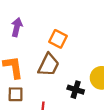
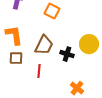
brown trapezoid: (49, 65) -> (44, 45), moved

